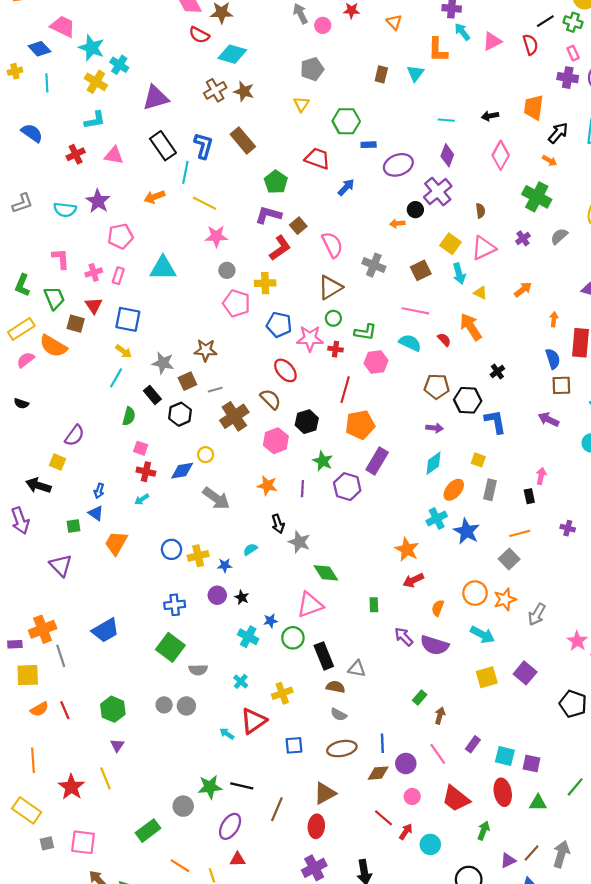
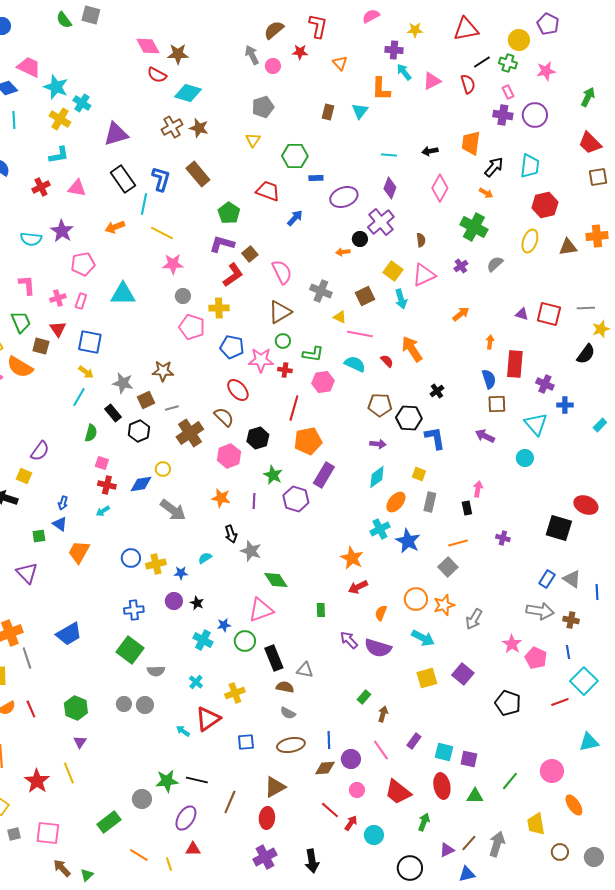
yellow triangle: (480, 293) -> (340, 317), moved

